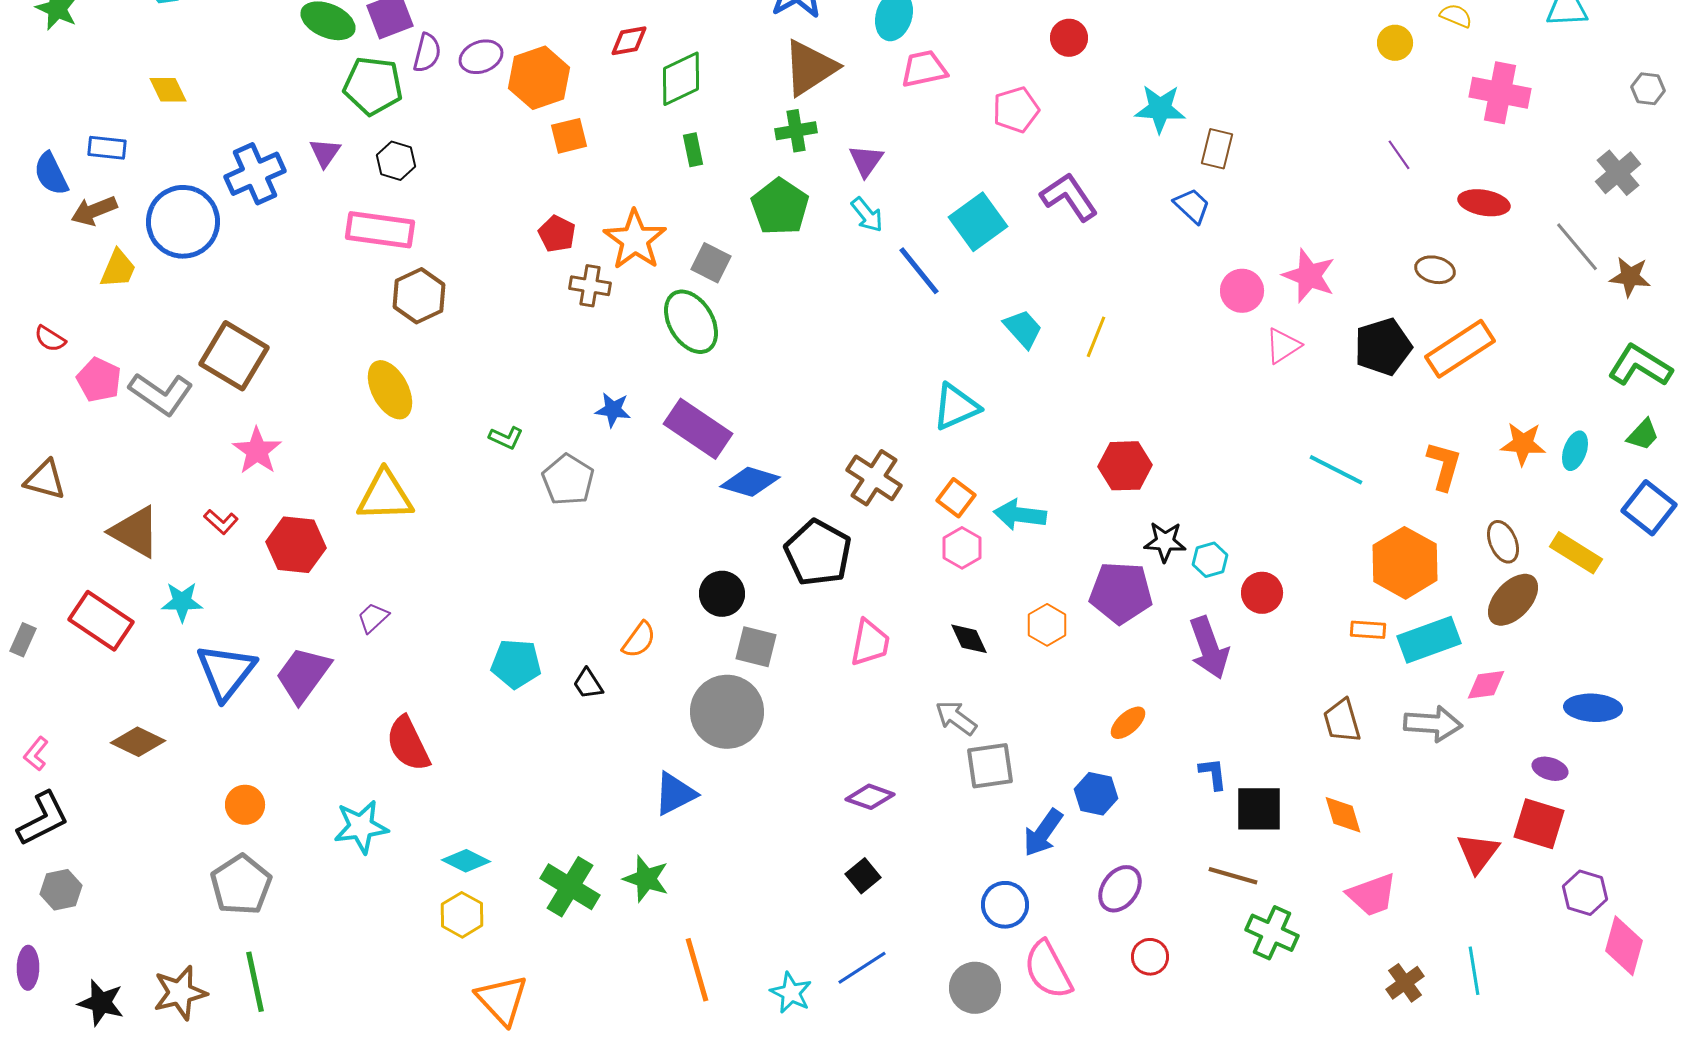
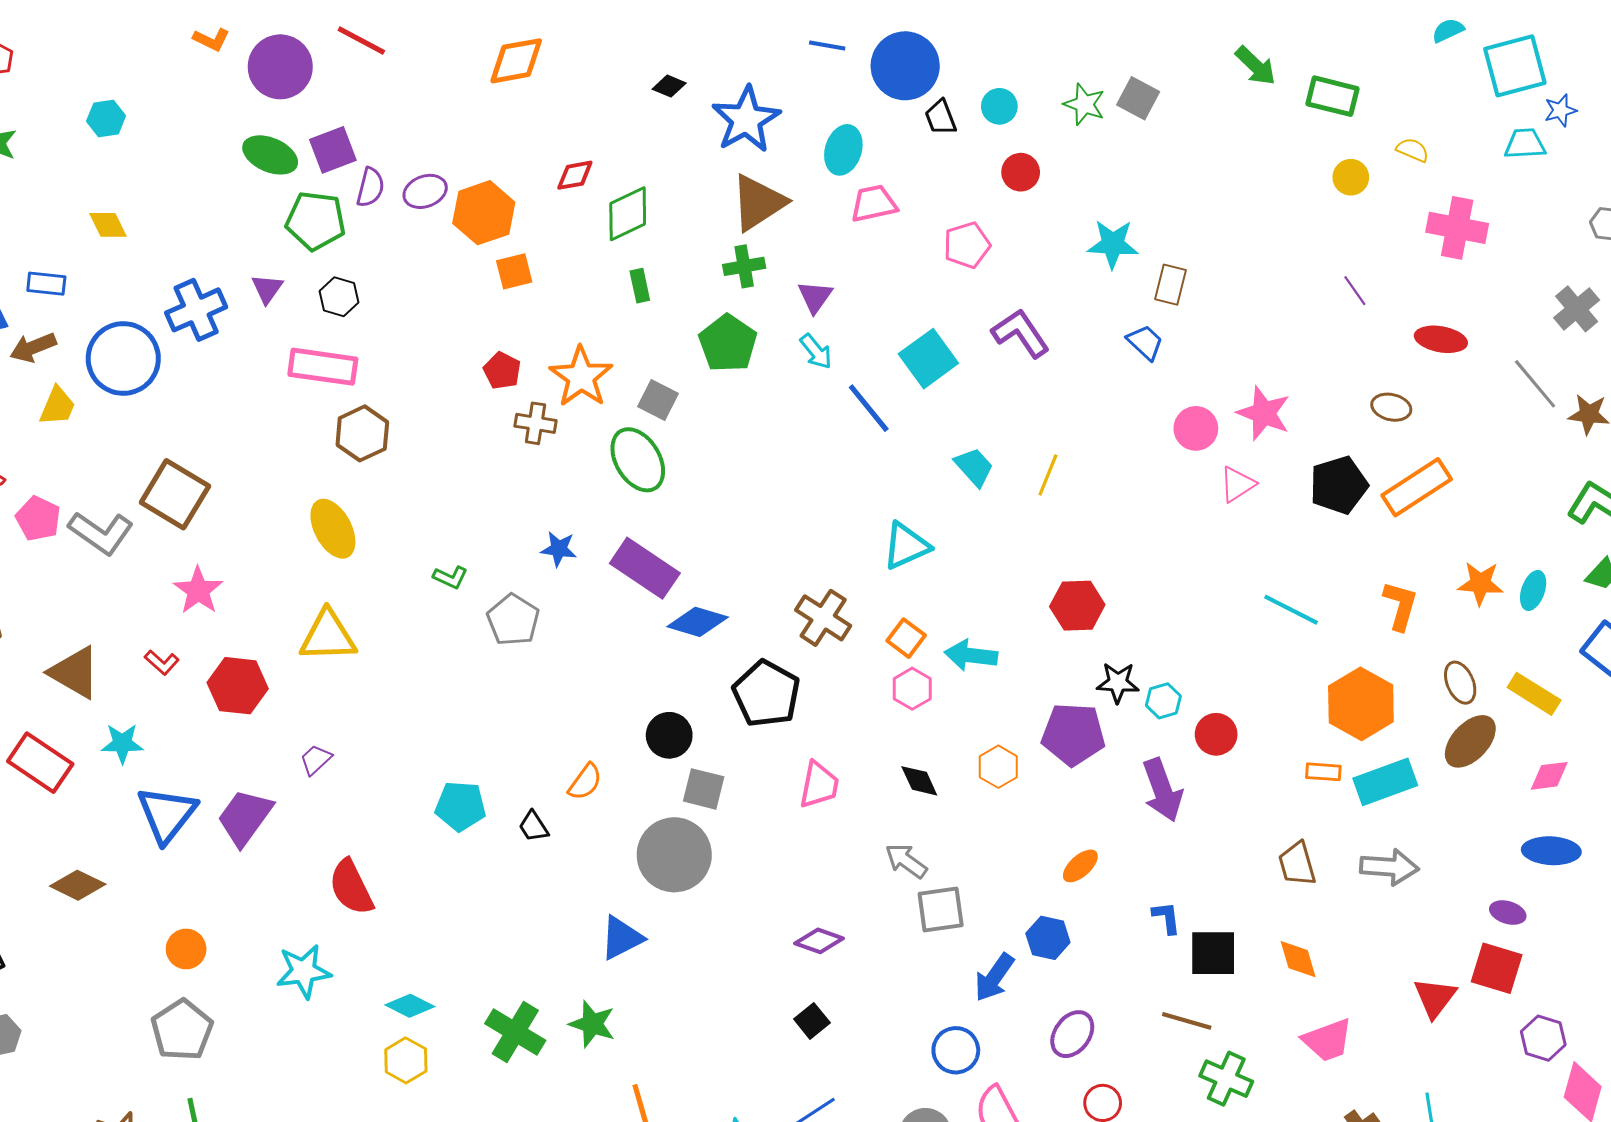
pink diamond: (1486, 685) -> (1549, 776), moved

